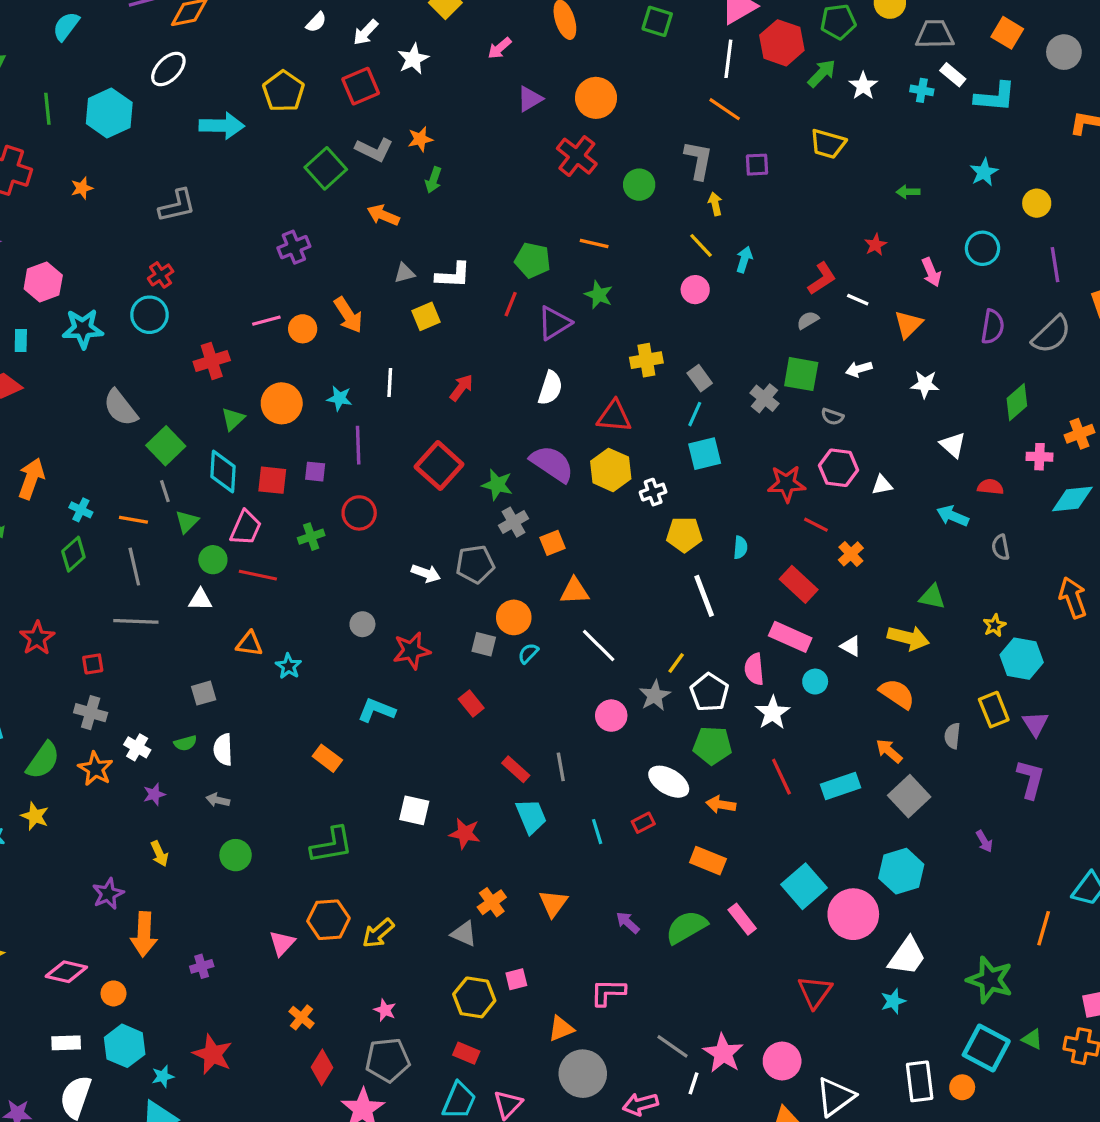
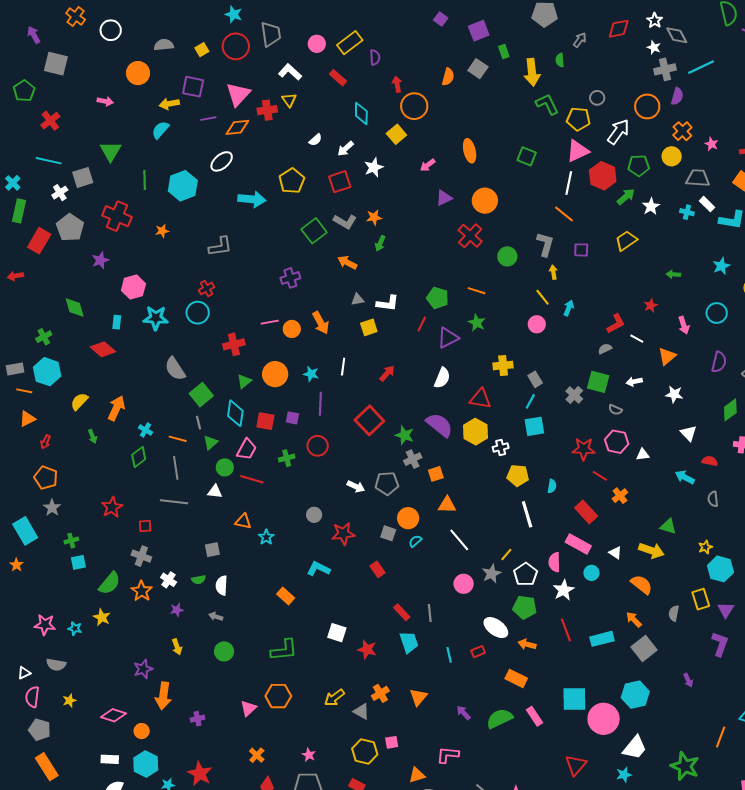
yellow trapezoid: (828, 144) -> (626, 241), turned 125
cyan square: (804, 886) -> (574, 699), turned 36
yellow arrow: (378, 933) -> (334, 698), moved

